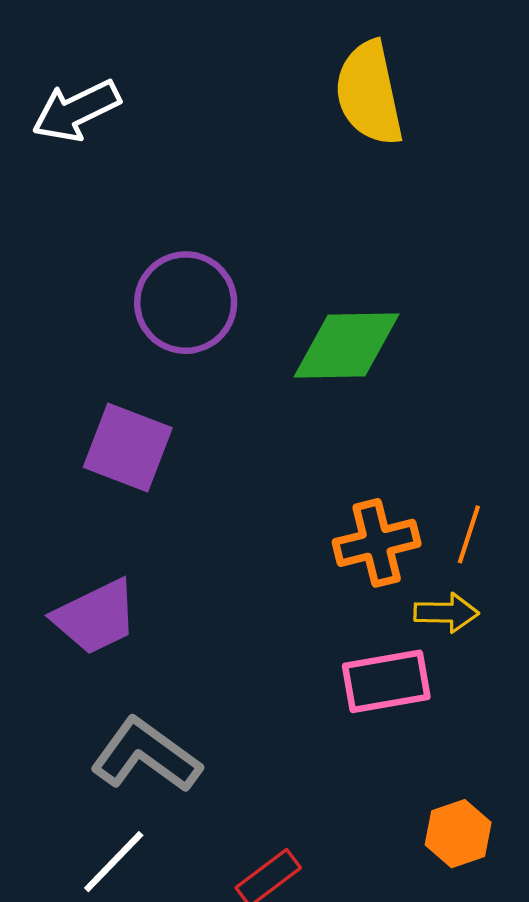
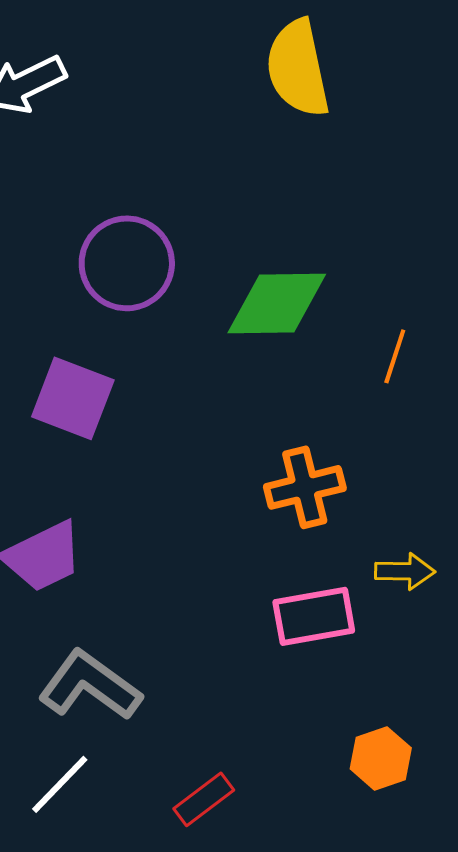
orange line: (469, 534) -> (395, 356), moved
yellow arrow: (446, 613) -> (405, 571), moved

